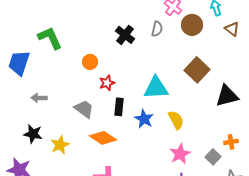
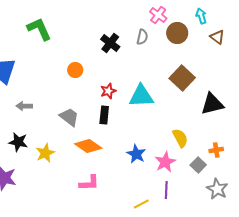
green L-shape: (50, 38) -> (39, 29), moved
red star: (107, 83) -> (108, 91), moved
blue star: (144, 119) -> (136, 154), moved
yellow semicircle: (176, 120) -> (180, 138), moved

